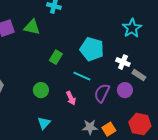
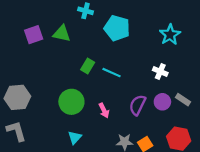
cyan pentagon: (92, 49) -> (117, 28), moved
gray rectangle: (139, 75) -> (183, 100), moved
cyan line: (82, 76) -> (112, 73), moved
green circle: (41, 90) -> (71, 102), size x1.5

